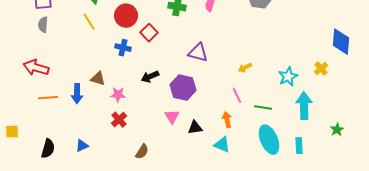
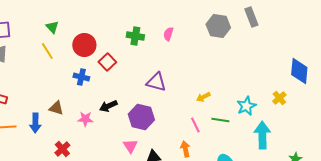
pink star: (118, 95) -> (85, 119), moved
green line: (263, 108) -> (220, 120), moved
red cross: (119, 120) -> (62, 149), moved

